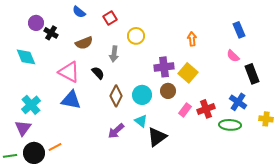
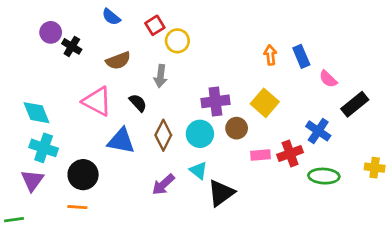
blue rectangle: (239, 30) -> (301, 56), moved
yellow circle: (136, 36) -> (177, 41), moved
cyan diamond: (26, 57) -> (37, 113), moved
purple cross: (164, 67) -> (215, 101), moved
black rectangle: (252, 74) -> (355, 104), turned 72
blue triangle: (71, 100) -> (121, 141), moved
blue cross: (238, 102) -> (318, 131), moved
cyan cross: (31, 105) -> (44, 148), turned -30
pink rectangle: (185, 110) -> (260, 155), turned 48
orange line: (55, 147) -> (77, 207), turned 32
black circle: (34, 153) -> (83, 175), moved

